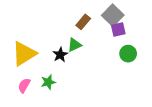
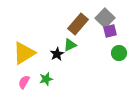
brown rectangle: (83, 22) -> (78, 24), size x1.5

